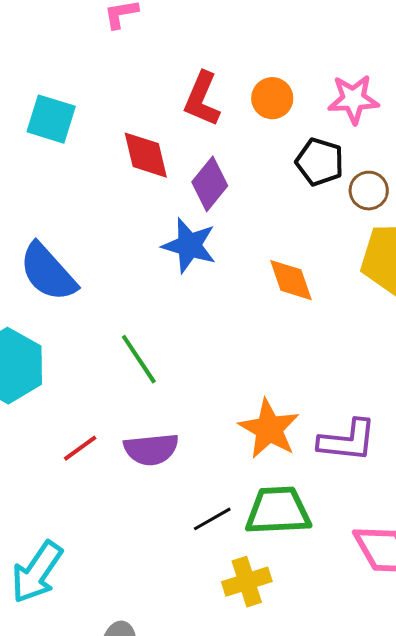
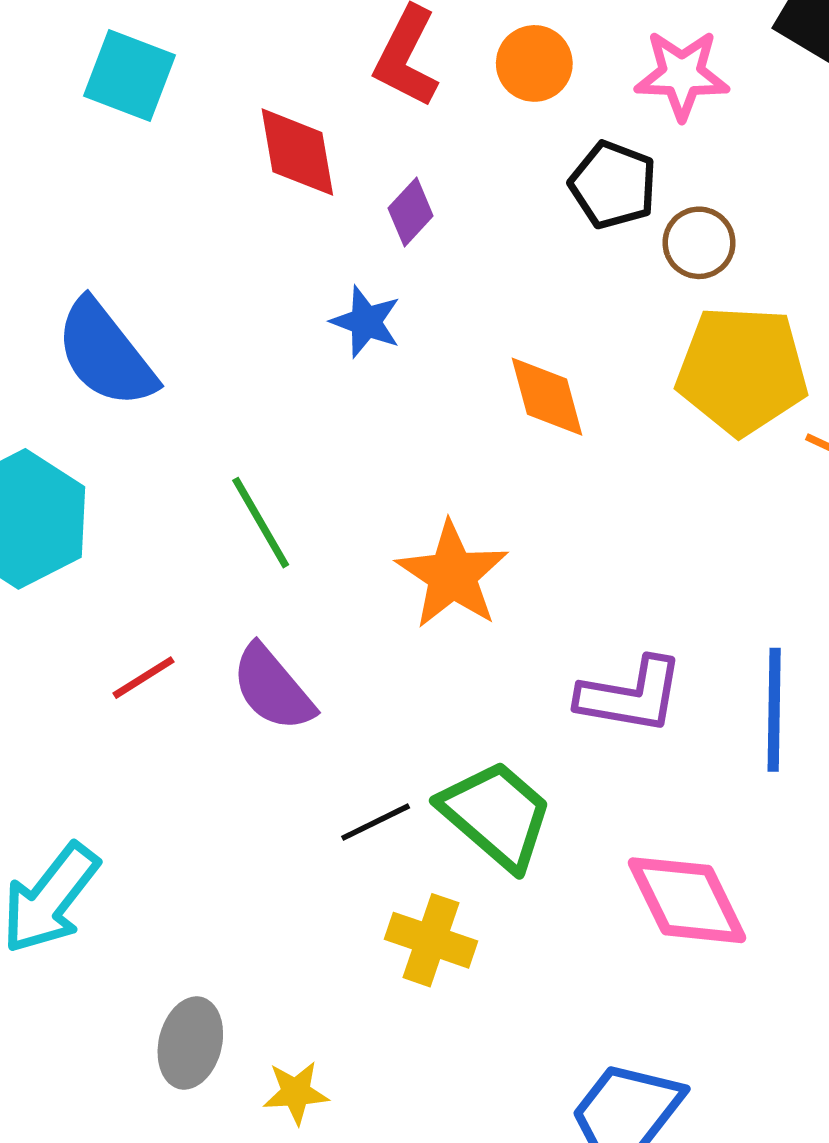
purple diamond: (210, 184) -> (411, 212), size x0.7
blue star: (189, 246) -> (366, 322), size x0.7
orange star: (269, 429) -> (452, 575), moved
purple semicircle: (151, 449) -> (273, 688), turned 52
green trapezoid: (278, 511) -> (496, 815), turned 40
yellow cross: (247, 582) -> (431, 940), turned 33

